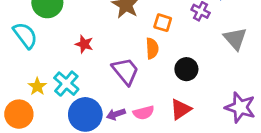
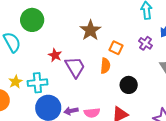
purple trapezoid: (125, 71) -> (75, 67), moved
cyan cross: (66, 84) -> (37, 83), turned 36

